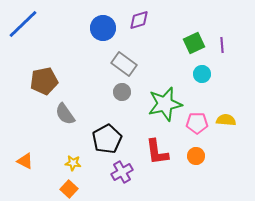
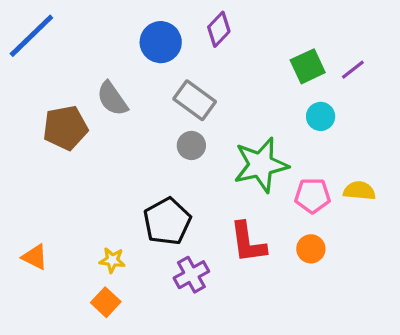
purple diamond: (139, 20) -> (219, 29), turned -30
purple line: (222, 45) -> (353, 70), turned 56
gray semicircle: (65, 114) -> (112, 99), moved

